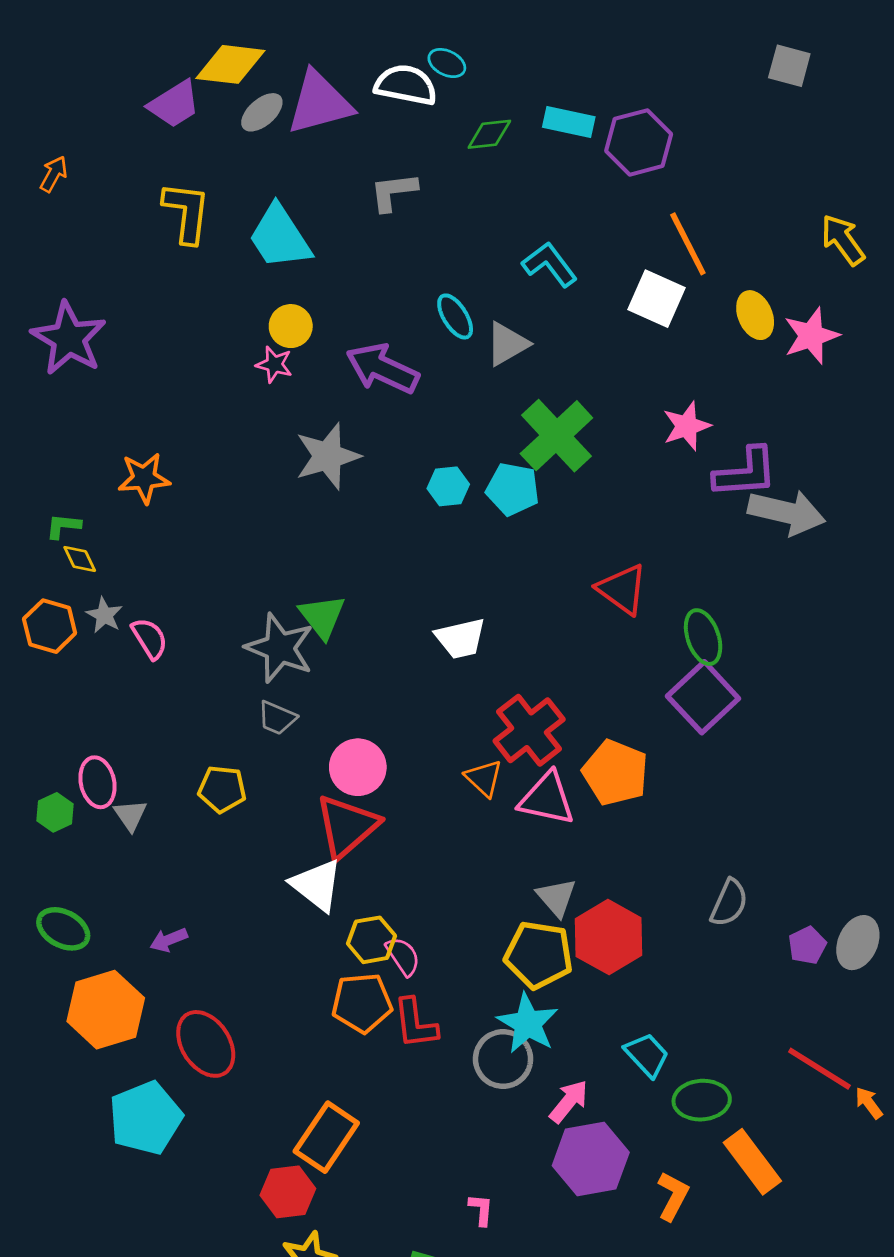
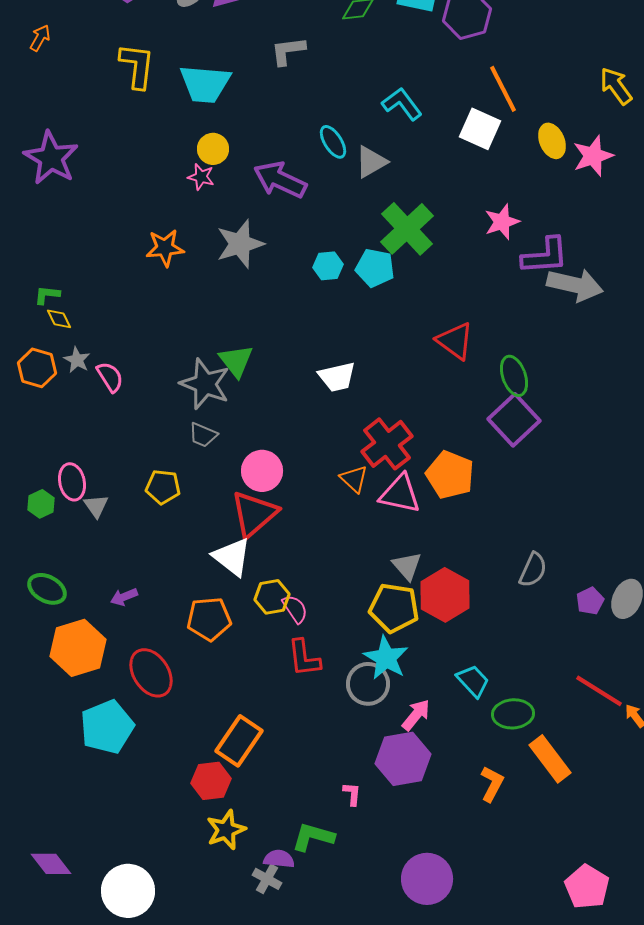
cyan trapezoid: (280, 237) -> (205, 84), turned -52
orange star: (144, 478) -> (165, 248), moved
orange pentagon: (362, 1003) -> (209, 619), moved
purple hexagon: (591, 1159) -> (403, 759), moved

